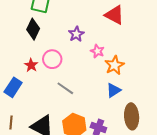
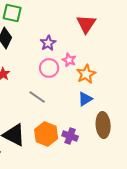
red triangle: (115, 15) -> (86, 24), turned 35
pink circle: (52, 59) -> (49, 68), moved

